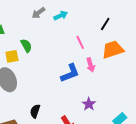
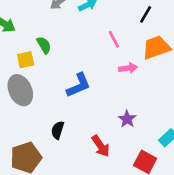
pink arrow: (91, 65) -> (128, 68), turned -80
blue L-shape: (70, 73) -> (79, 85), moved

